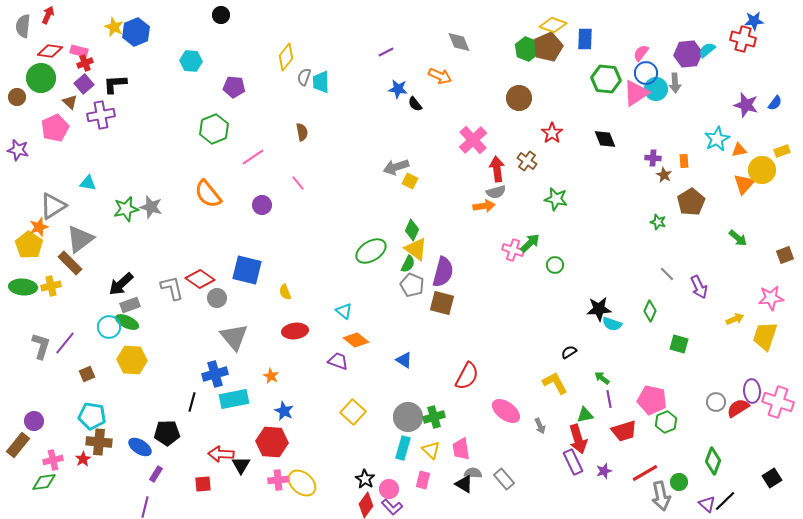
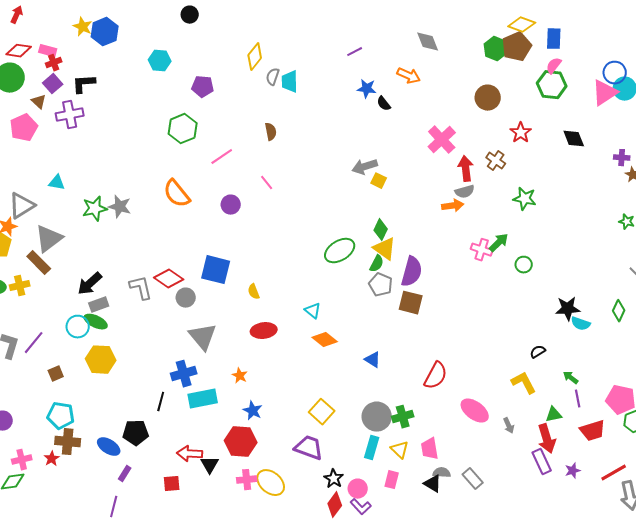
pink semicircle: (641, 53) -> (554, 66), moved
green hexagon: (606, 79) -> (552, 85), moved
purple trapezoid: (338, 361) -> (309, 448), moved, size x1.4

